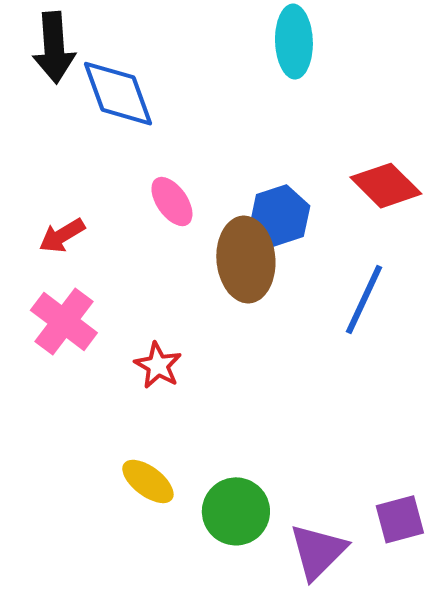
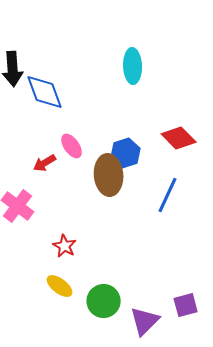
red arrow: (62, 236) -> (45, 163), moved
red star: (158, 365) -> (65, 246), moved

